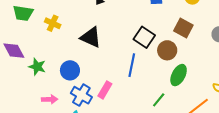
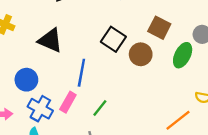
blue line: (132, 65) -> (81, 73), moved
green ellipse: (179, 75) -> (183, 55), moved
green line: (159, 100) -> (100, 108), moved

